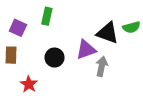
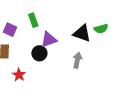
green rectangle: (47, 16) -> (33, 20), turned -32
purple triangle: (86, 50) -> (49, 40), moved

